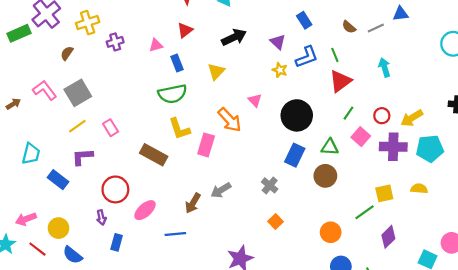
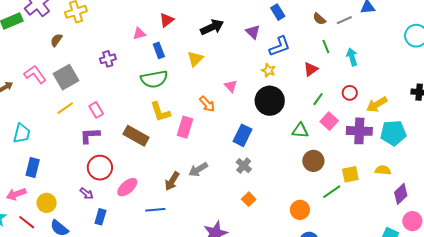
purple cross: (115, 42) -> (108, 59), moved
green line: (335, 55) -> (326, 47), moved
yellow star: (280, 70) -> (268, 70), moved
red triangle: (340, 81) -> (311, 69), size x0.7
red circle: (382, 116) -> (350, 93), moved
orange arrow: (230, 120) -> (207, 104), size x0.7
blue rectangle: (295, 155) -> (242, 135), moved
purple L-shape: (82, 157) -> (90, 136), moved
brown circle: (325, 176) -> (313, 161), moved
blue rectangle: (58, 180) -> (33, 167), moved, turned 66
purple arrow: (101, 217) -> (87, 193), turned -40
purple diamond: (388, 237) -> (401, 194), moved

